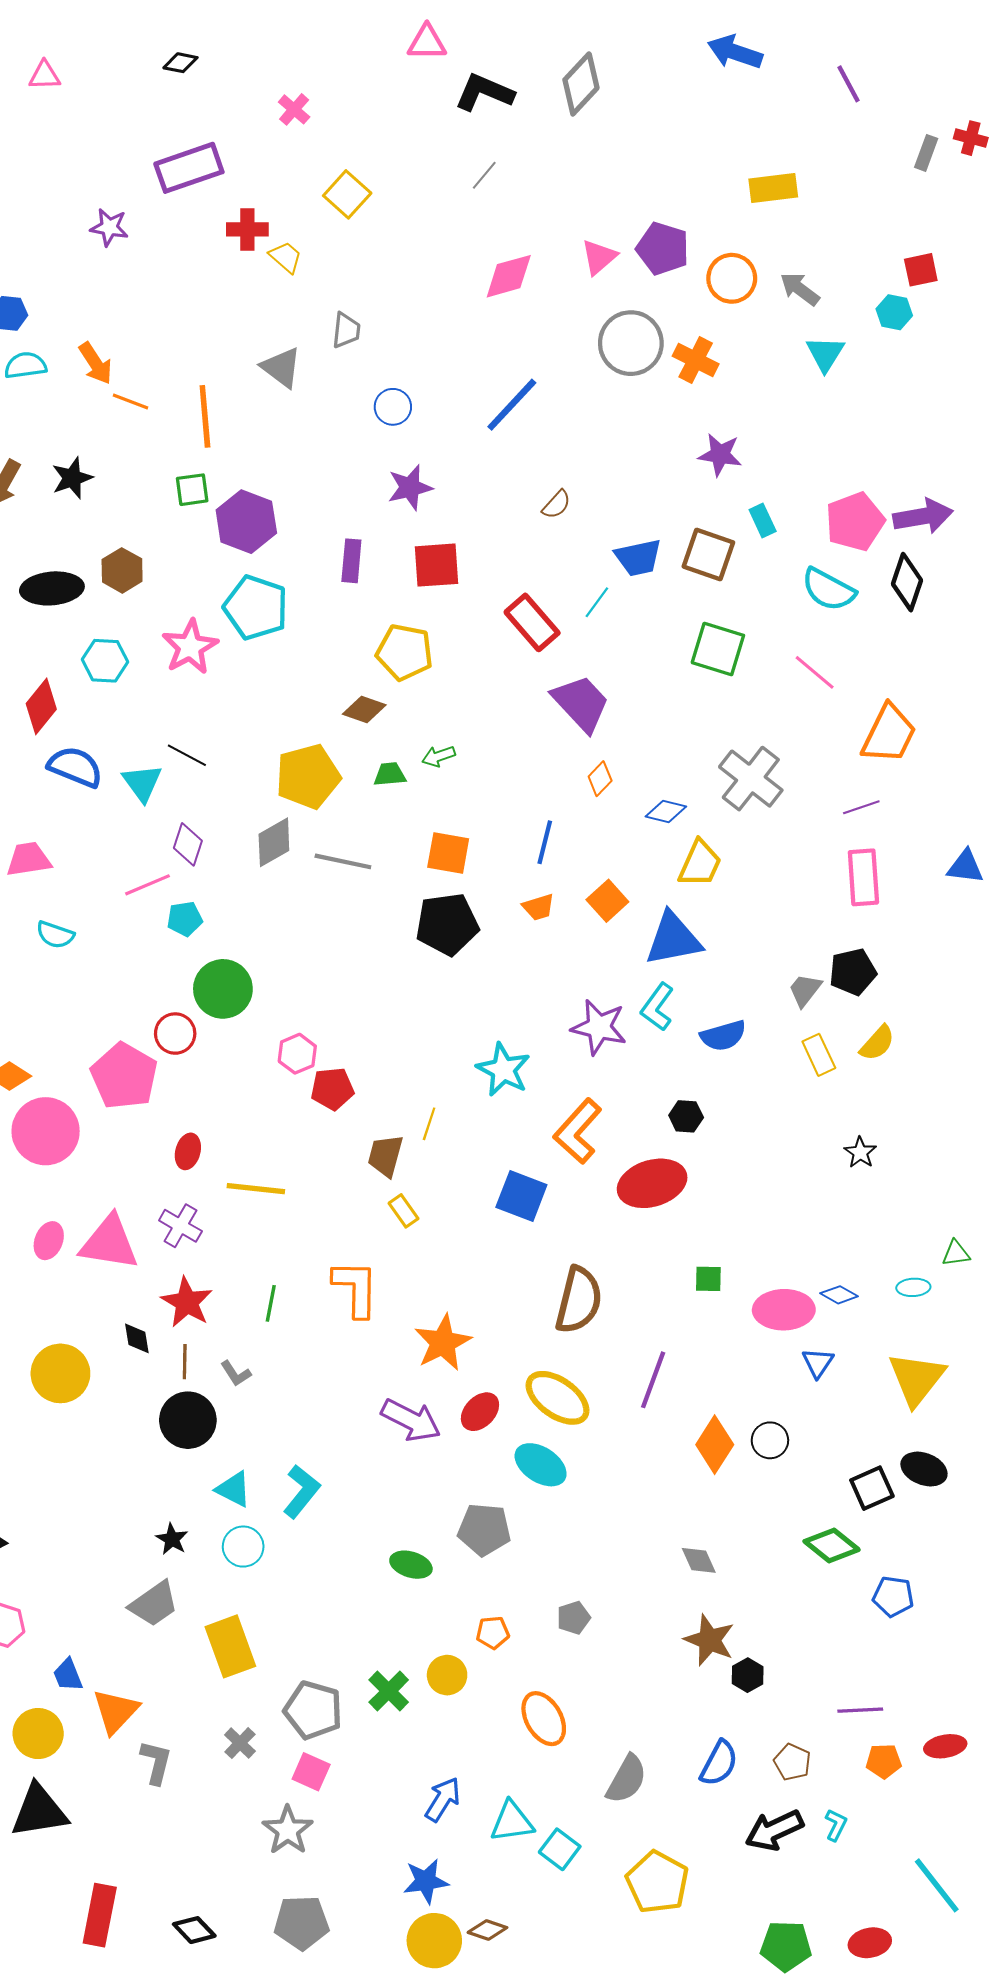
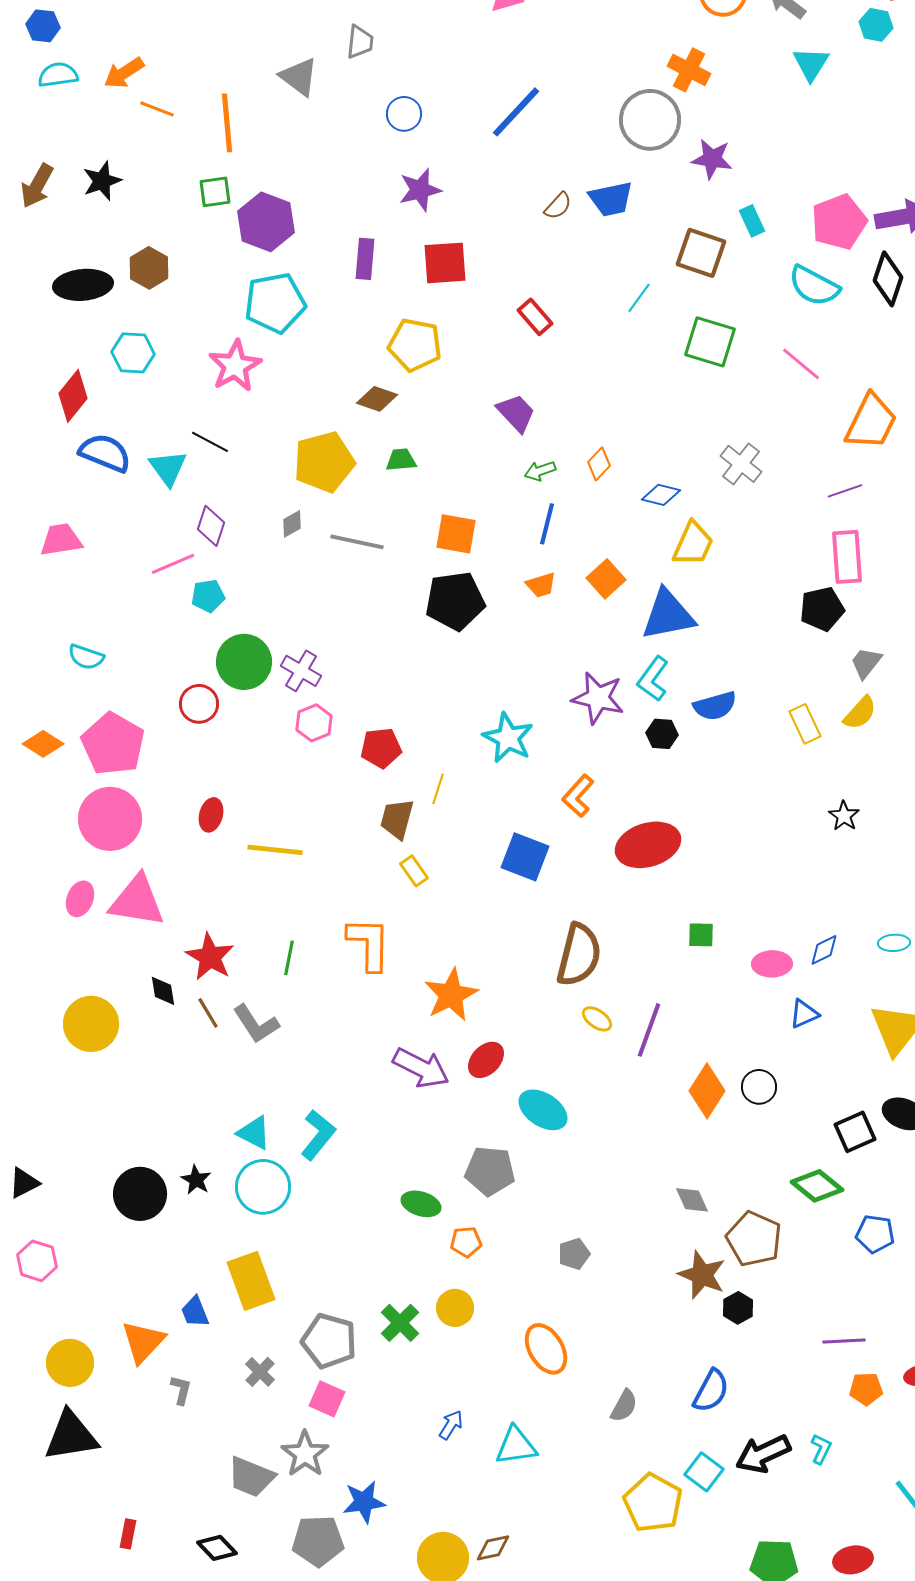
gray circle: (631, 343) -> (650, 120), moved
orange arrow: (95, 363) -> (124, 73), turned 90
blue trapezoid: (638, 558) -> (611, 199), moved
cyan line: (597, 602) -> (639, 298), moved
cyan pentagon: (256, 608) -> (275, 303), turned -30
red rectangle: (532, 622) -> (535, 317), size x0.7
pink star: (190, 647) -> (235, 366), moved
purple trapezoid: (581, 703) -> (516, 413), moved, size x0.7
green arrow: (439, 756) -> (540, 471), moved
gray cross: (751, 779) -> (741, 464), size x0.7
gray diamond: (274, 842) -> (292, 524), size x0.6
cyan semicircle: (55, 935) -> (86, 657), moved
black pentagon: (853, 972) -> (822, 609), moved
gray trapezoid: (805, 990) -> (866, 663), moved
pink pentagon: (124, 1076) -> (113, 744), moved
red pentagon: (332, 1089) -> (381, 748), moved
black hexagon: (686, 1116) -> (662, 734), moved
pink circle: (46, 1131) -> (110, 819), moved
orange L-shape: (578, 1131) -> (578, 796), size x0.7
purple cross: (180, 1226) -> (301, 671), moved
blue diamond: (839, 1295) -> (824, 950), turned -56
pink ellipse: (784, 1310) -> (772, 964), size x0.7
brown line: (185, 1362) -> (208, 1013), turned -32
blue triangle: (818, 1363) -> (804, 1014), turned 32
gray L-shape: (236, 1373) -> (256, 1024), size x1.6
yellow ellipse: (558, 1398) -> (597, 1019), moved, size x0.5
black circle: (188, 1420) -> (140, 1194), moved
cyan circle: (243, 1547) -> (263, 1187), size x1.4
gray trapezoid: (154, 1604) -> (251, 1477), moved, turned 57
orange pentagon: (493, 1633) -> (466, 1242), moved
blue trapezoid: (68, 1675) -> (195, 1312), moved
gray L-shape: (156, 1762) -> (181, 1390), size x0.7
brown pentagon: (792, 1762) -> (754, 1239), moved, size x1.6
gray semicircle: (627, 1779) -> (624, 1406), size x0.7
blue arrow: (443, 1799) -> (451, 1425), size x0.7
cyan square: (560, 1849) -> (704, 1472), moved
blue star: (426, 1881) -> (364, 1502), moved
red rectangle: (100, 1915) -> (128, 1534), size x0.5
brown diamond: (487, 1930) -> (493, 1548), turned -30

